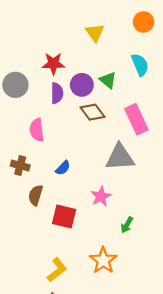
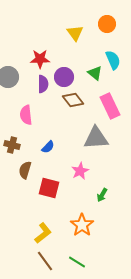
orange circle: (144, 22) -> (107, 24), moved
green triangle: (108, 80) -> (95, 73), moved

